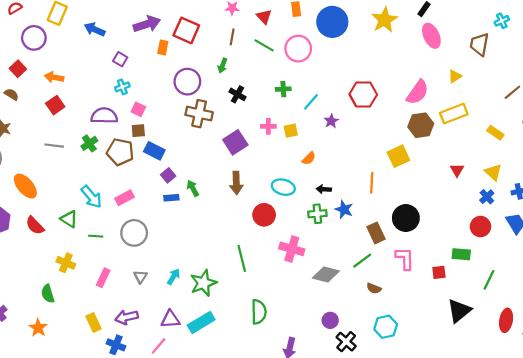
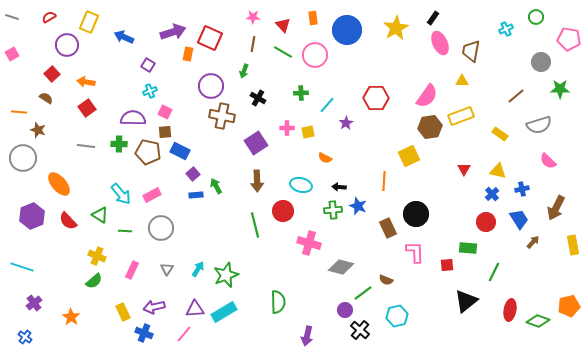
brown trapezoid: (479, 44) -> (471, 51), moved
yellow triangle: (455, 76) -> (462, 81), turned 32
green cross: (89, 143) -> (119, 144), turned 35
orange semicircle: (309, 158) -> (325, 158), turned 72
yellow triangle: (493, 172) -> (498, 171), turned -30
green line: (242, 259) -> (255, 225), moved
green line: (362, 261) -> (363, 293), moved
green semicircle: (48, 294) -> (94, 281), moved, turned -114

